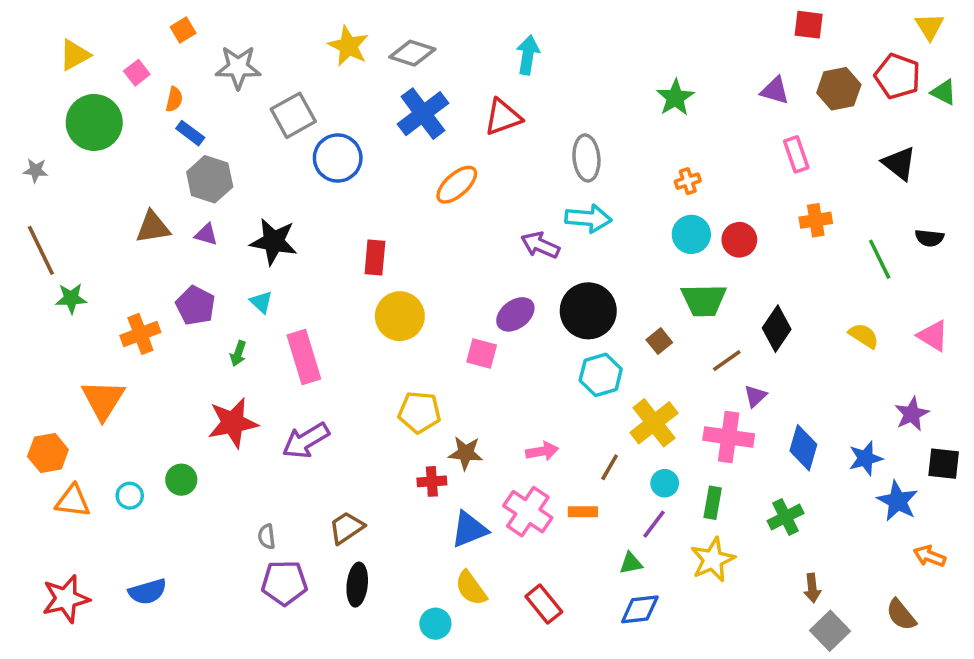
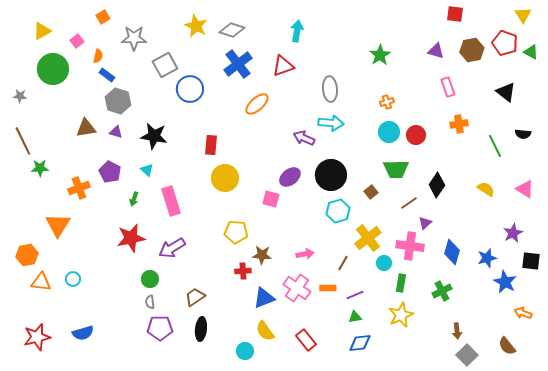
green circle: (181, 480) -> (150, 279), moved
cyan circle: (665, 483) -> (384, 263), moved
purple line: (654, 524) -> (355, 295), moved, turned 30

